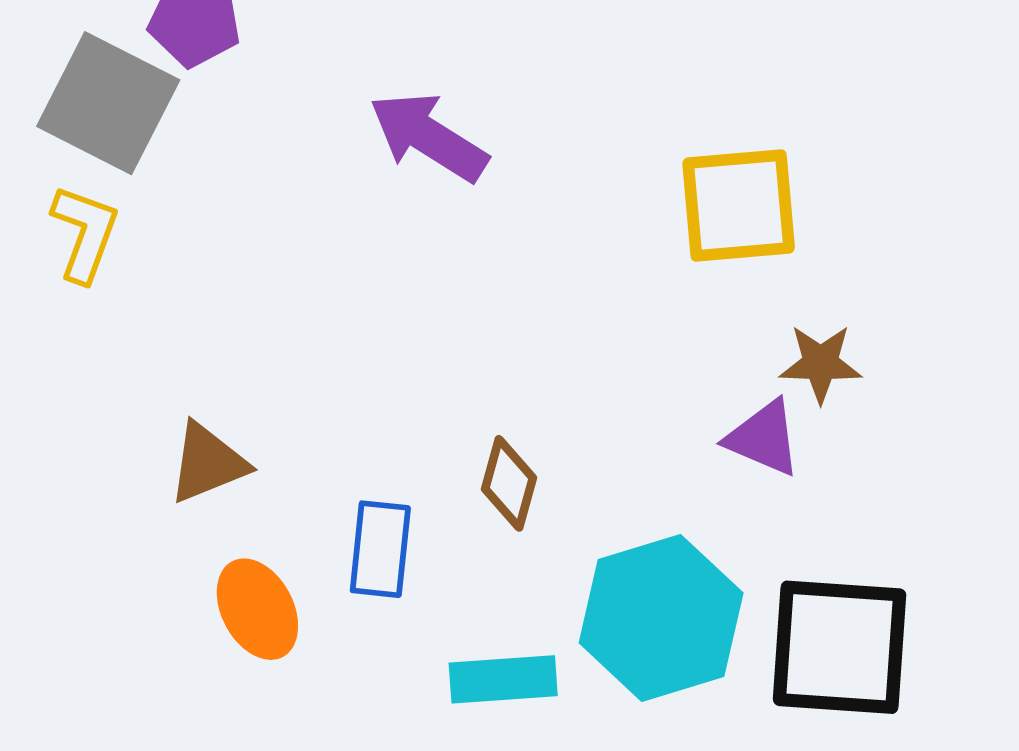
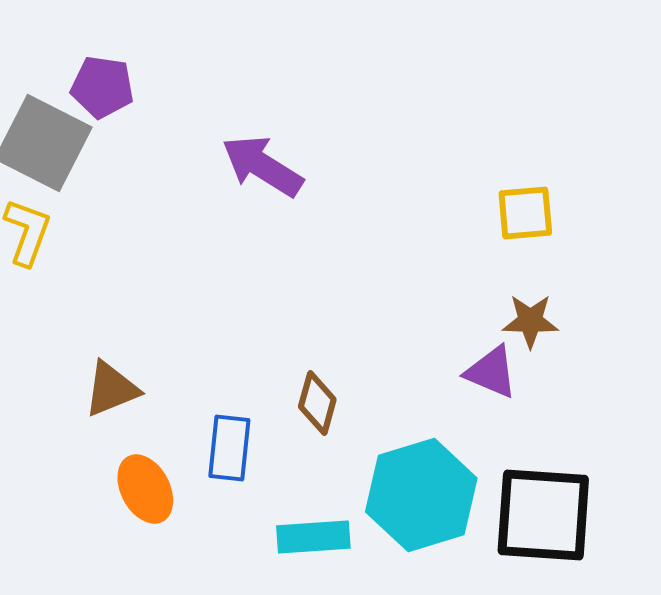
yellow square: (739, 206) -> (525, 213), moved, size x0.7

